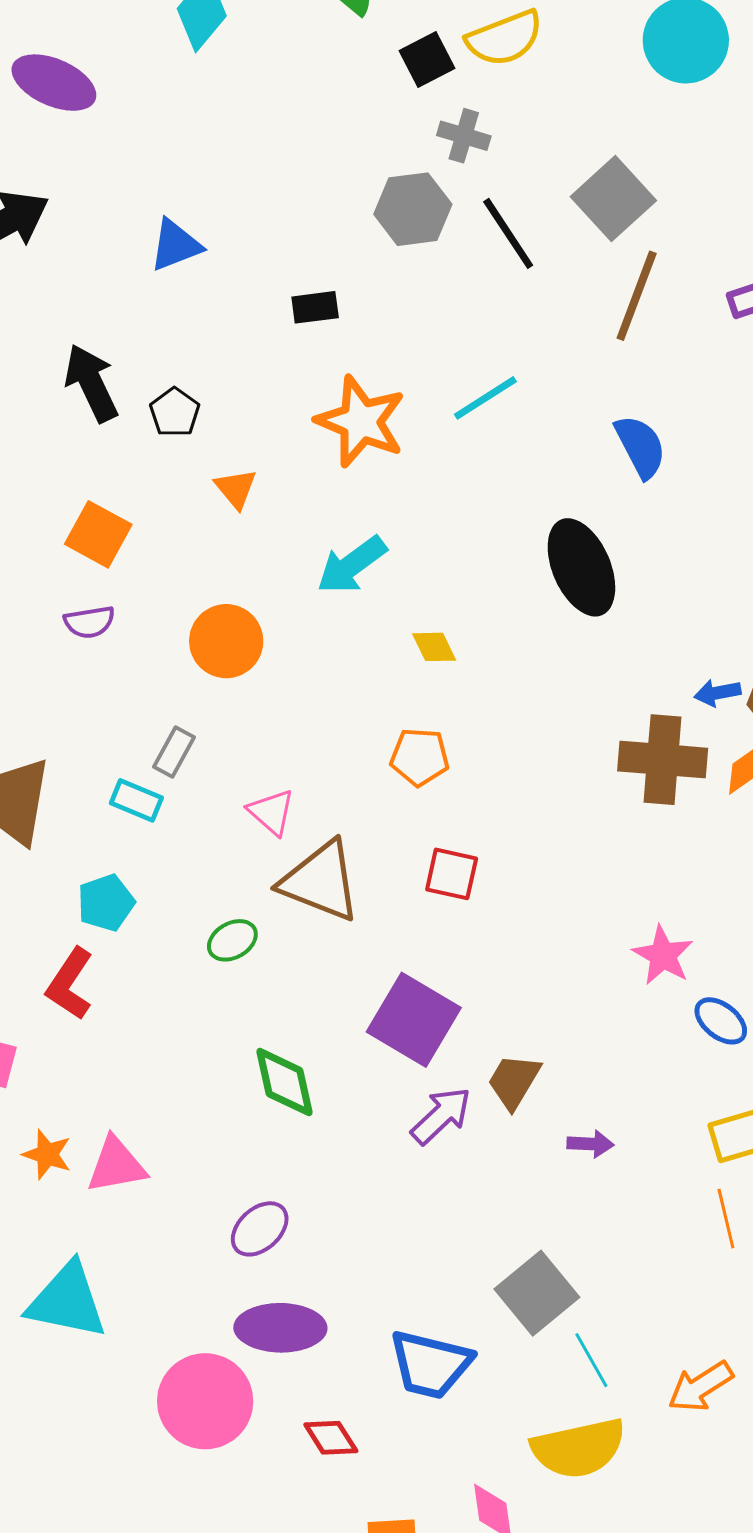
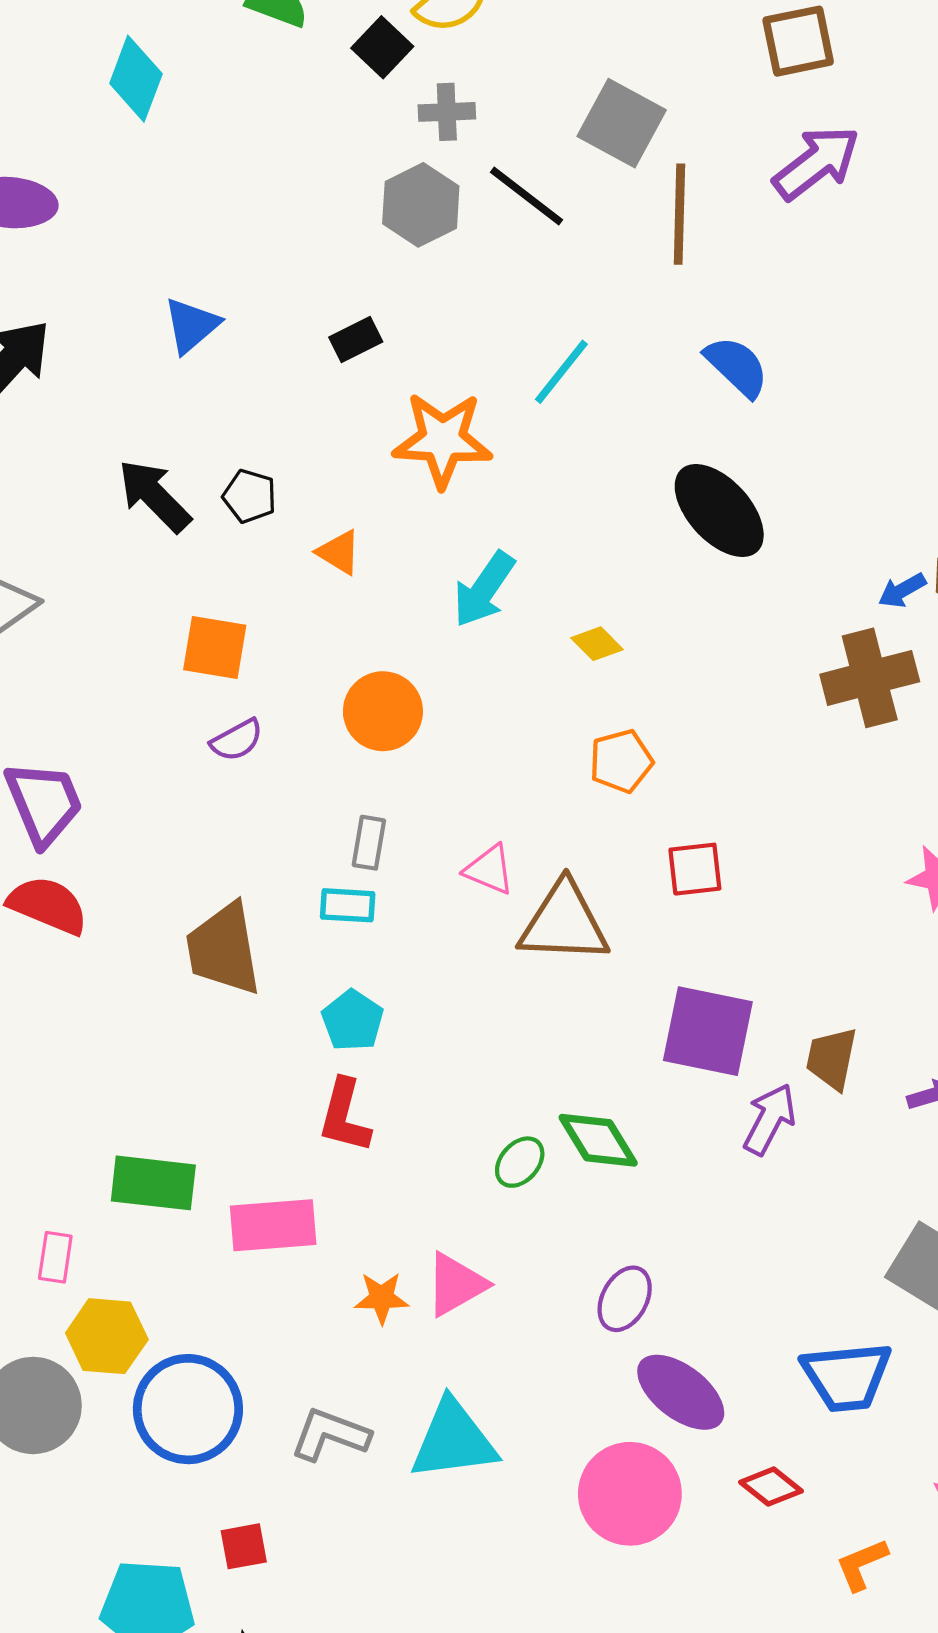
green ellipse: (232, 940) -> (520, 1162), moved
purple ellipse: (280, 1328) -> (681, 1392), turned 56

